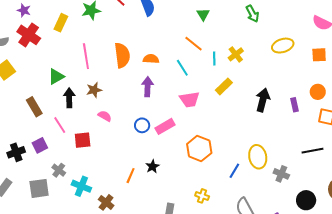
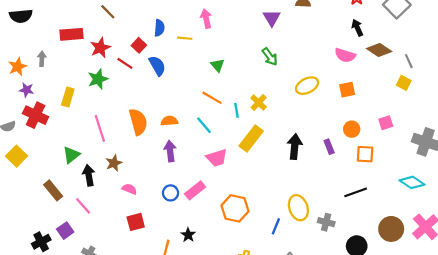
yellow rectangle: (224, 86) -> (251, 139), size x1.4
red square: (83, 140) -> (136, 222), moved

